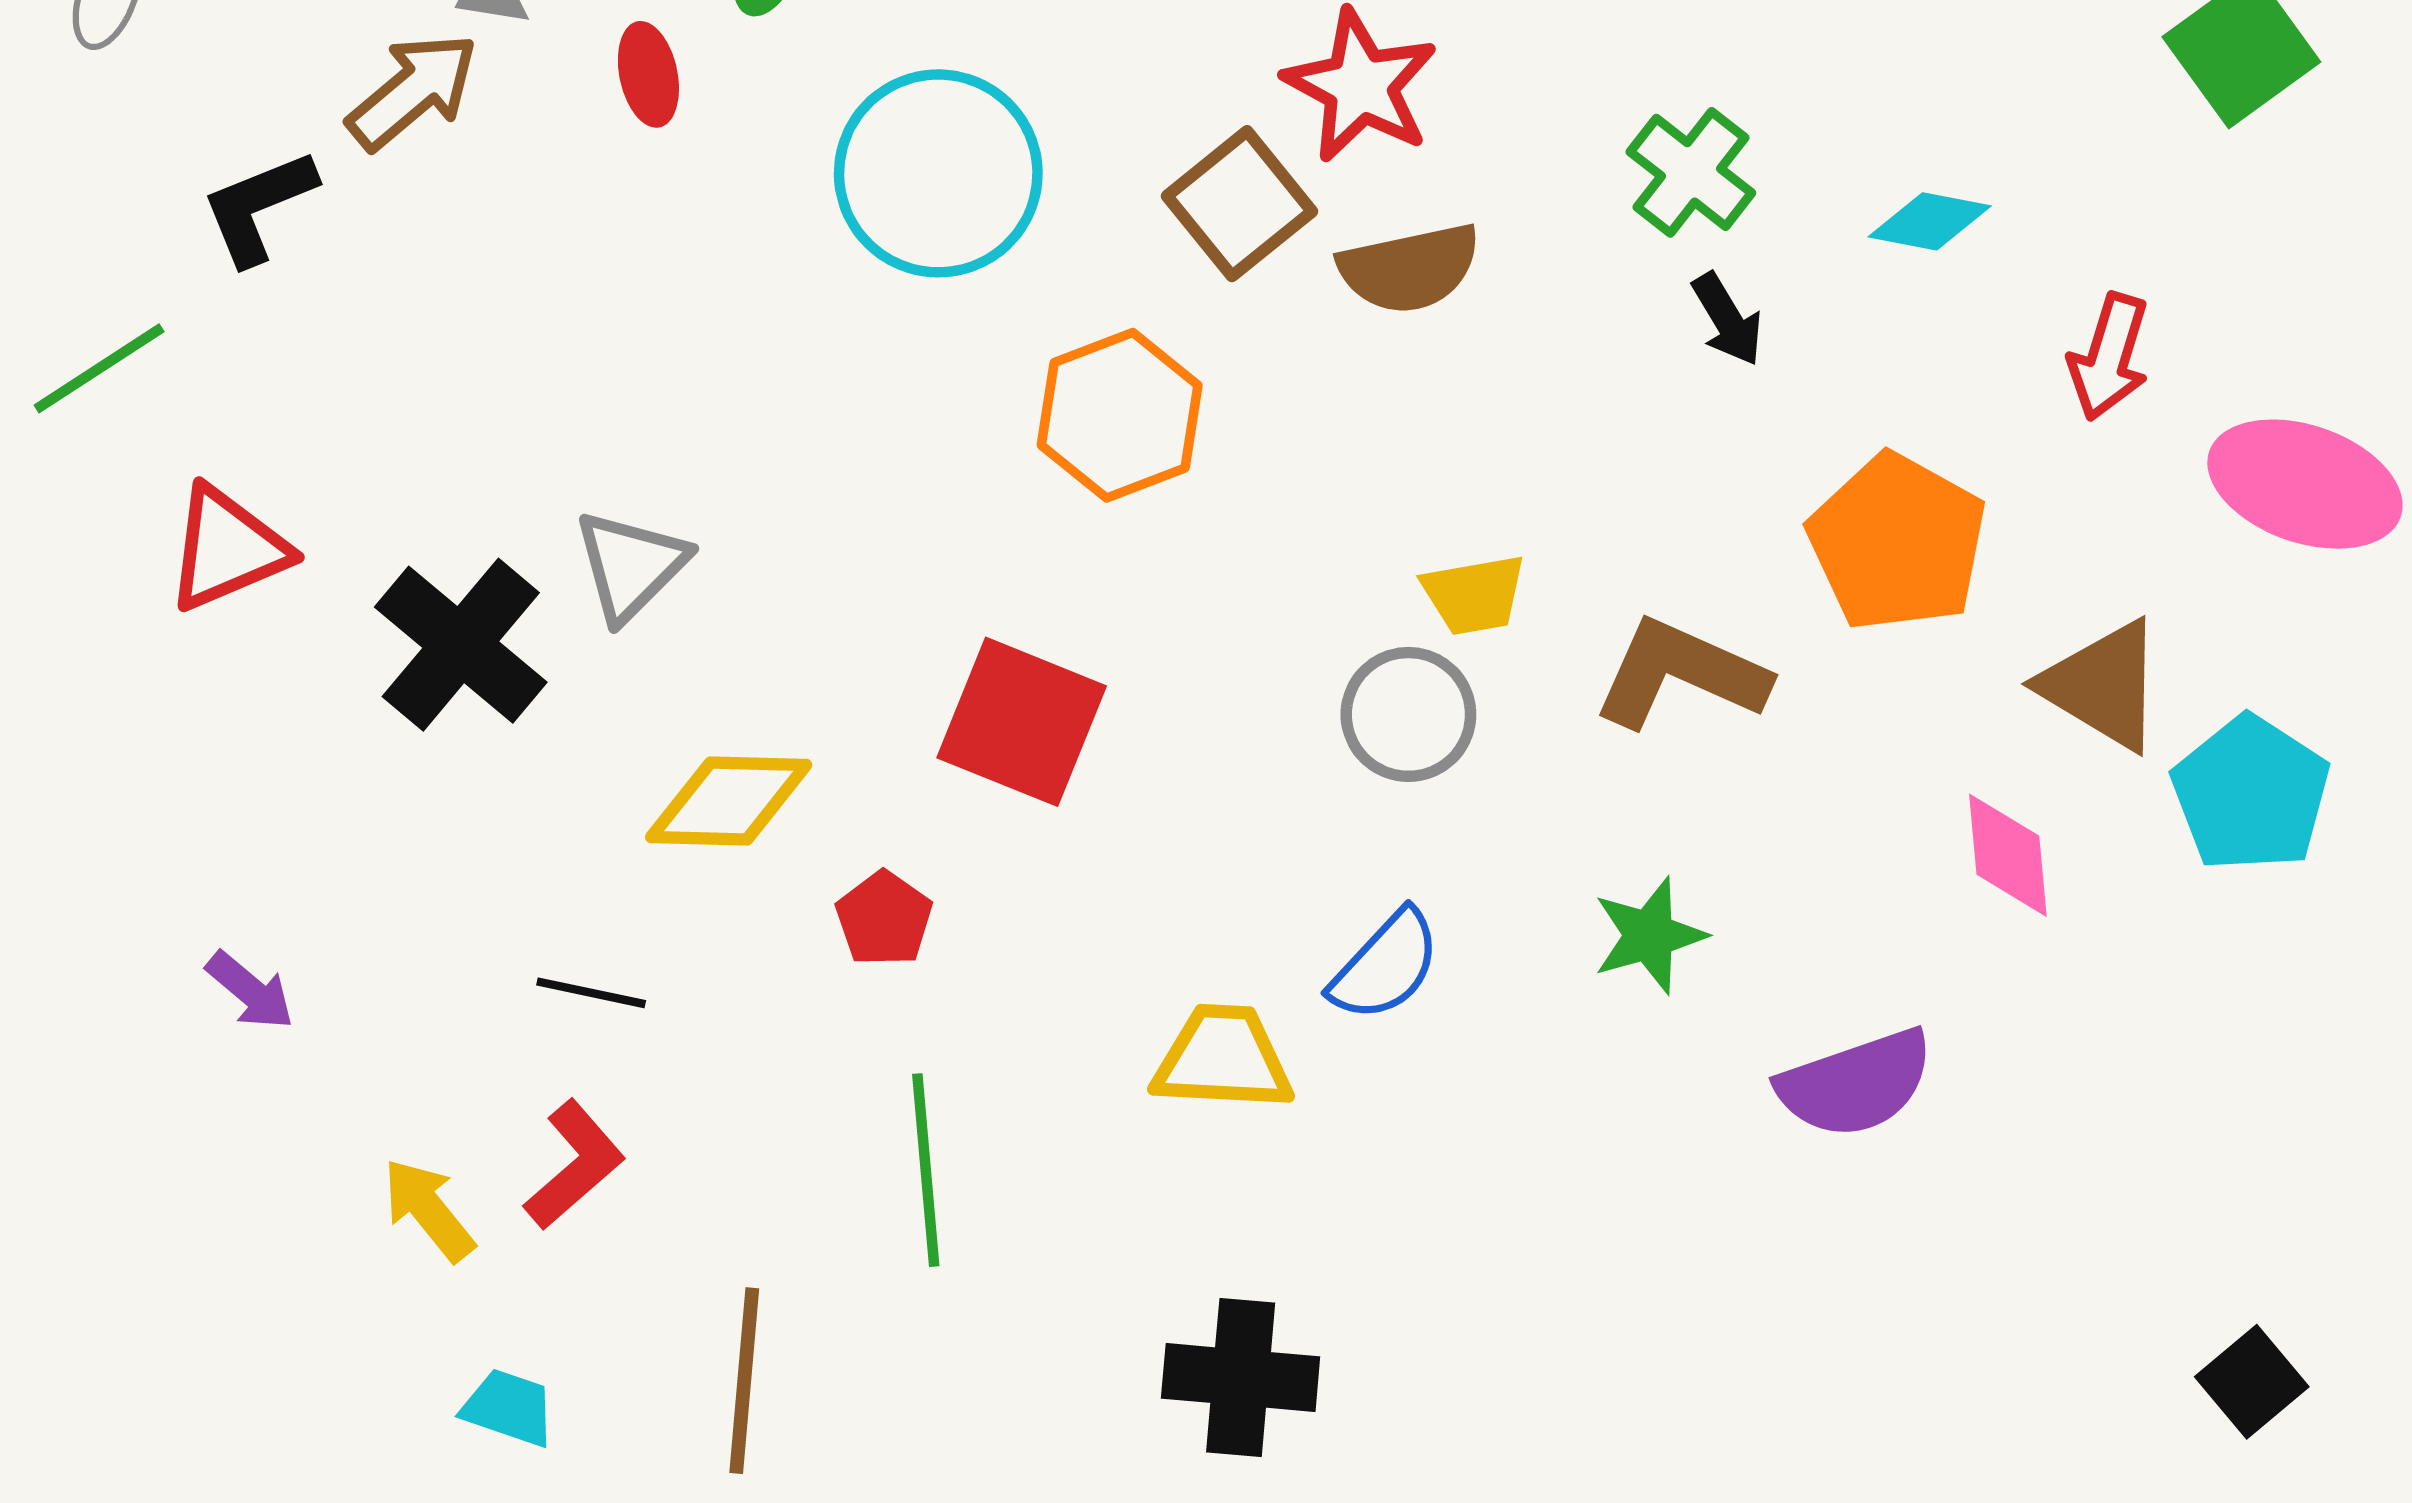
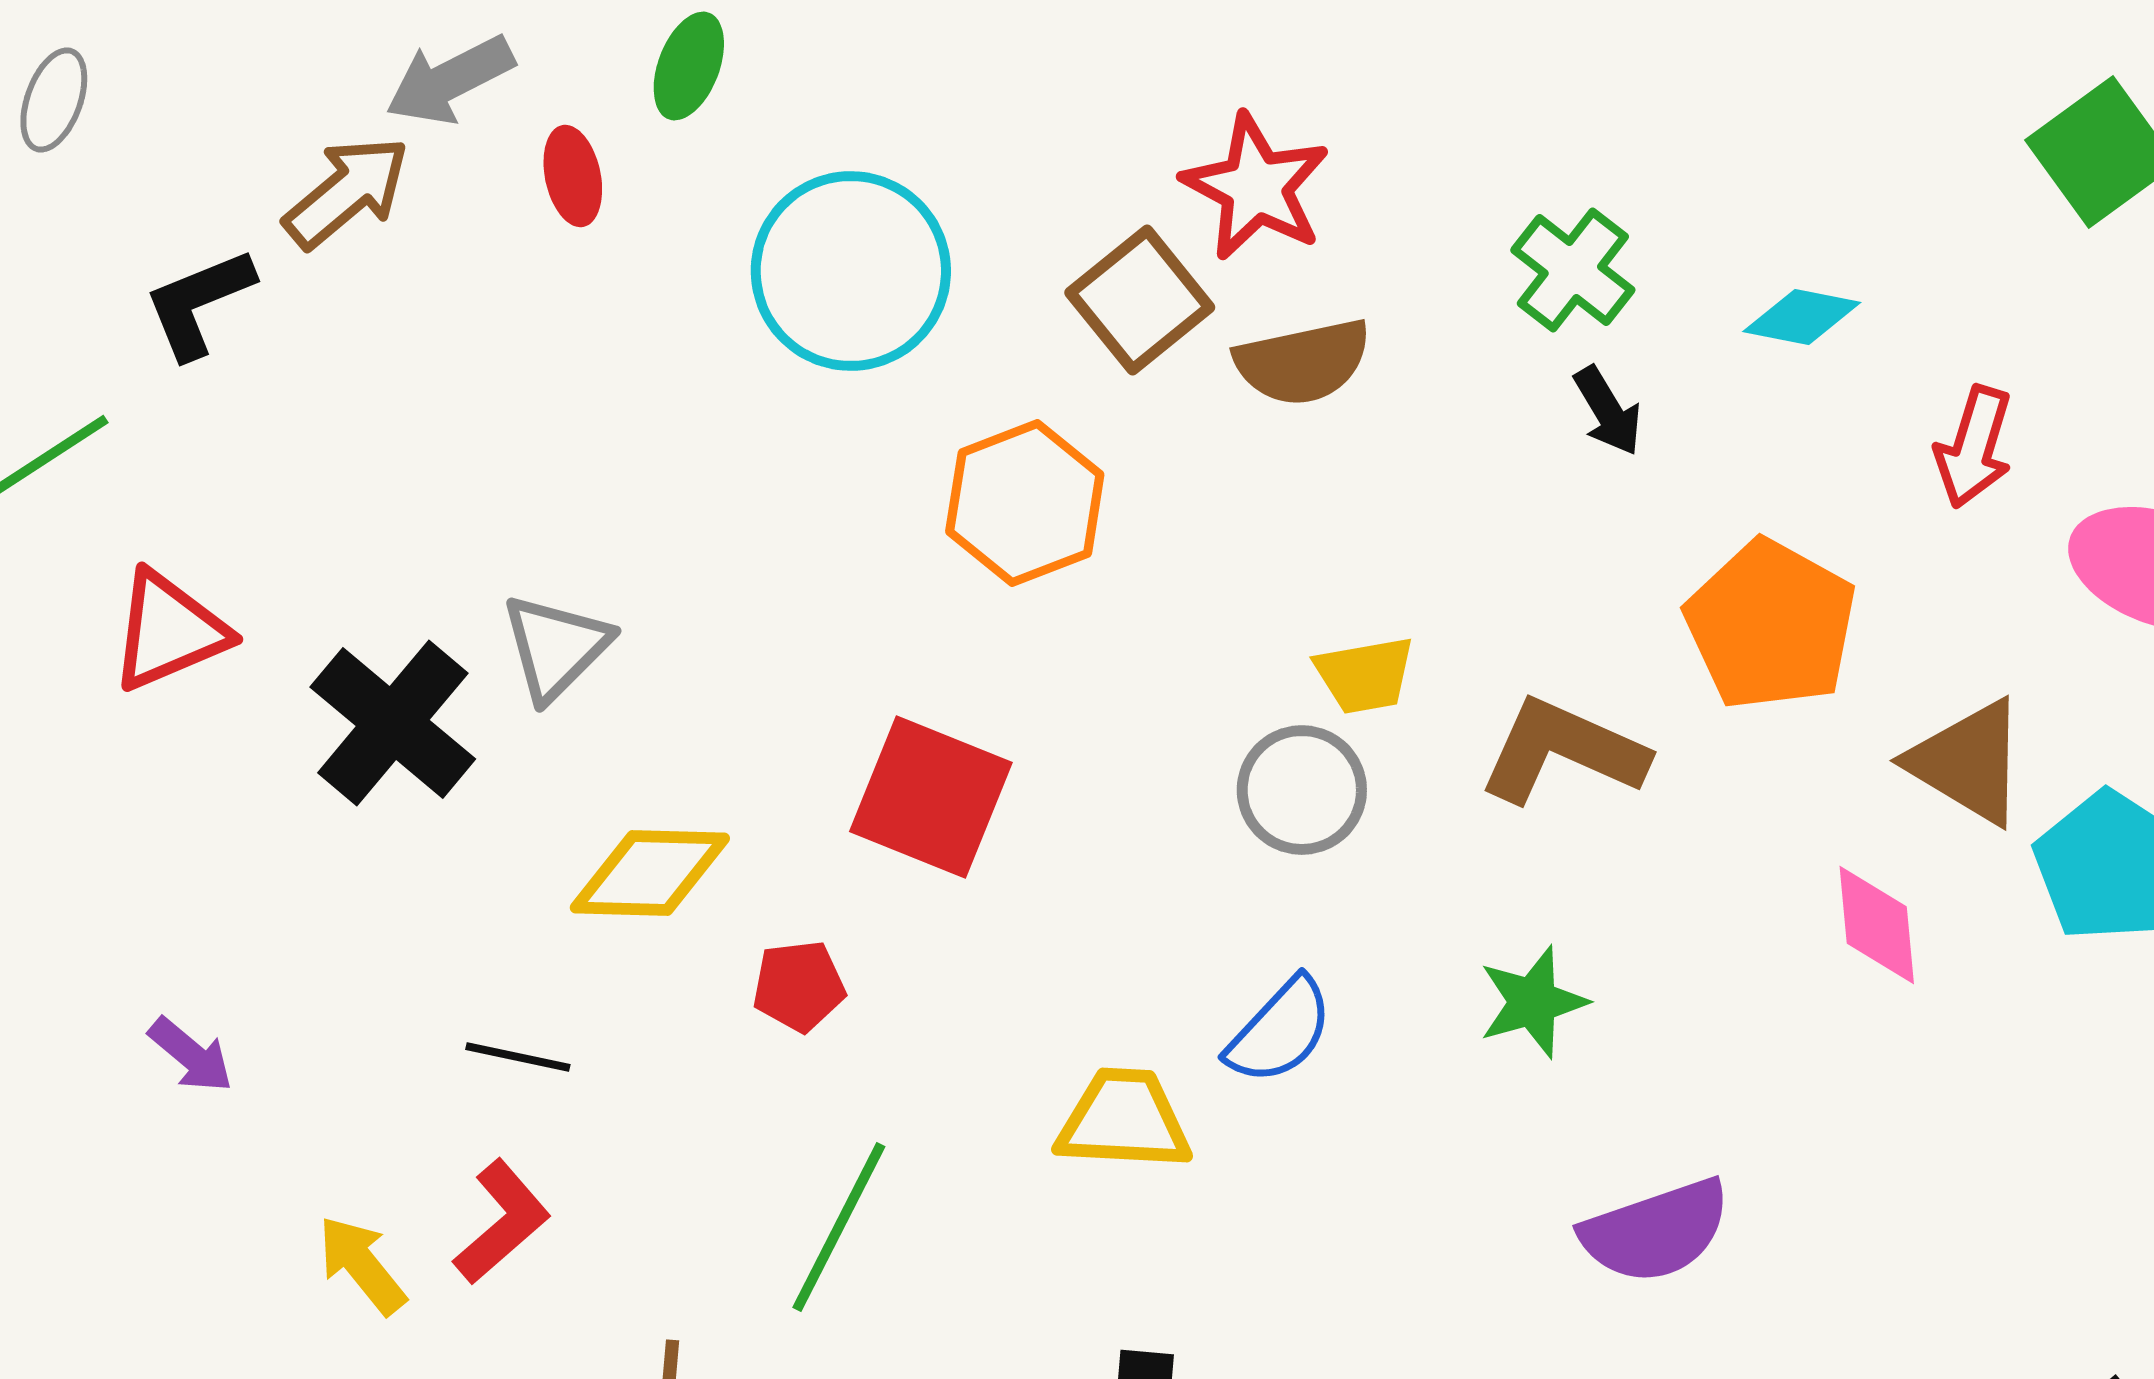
red pentagon: (884, 919) -> (799, 986), turned 30
purple semicircle: (1856, 1084) -> (1656, 1231), moved
green line: (926, 1170) -> (839, 1227), turned 32

